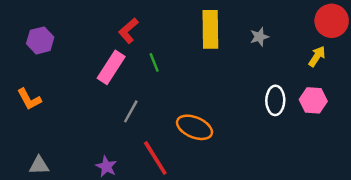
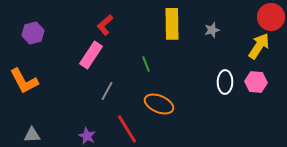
yellow arrow: (317, 56) -> (259, 46), size x1.5
green line: (154, 62) -> (146, 64), moved
orange L-shape: (29, 99) -> (24, 81), size x1.4

